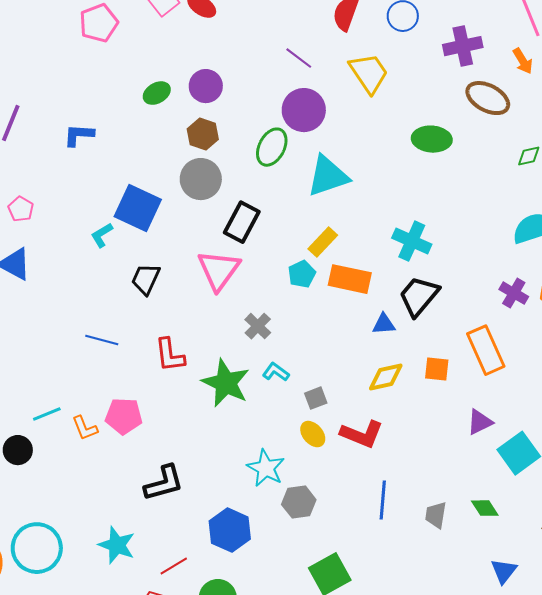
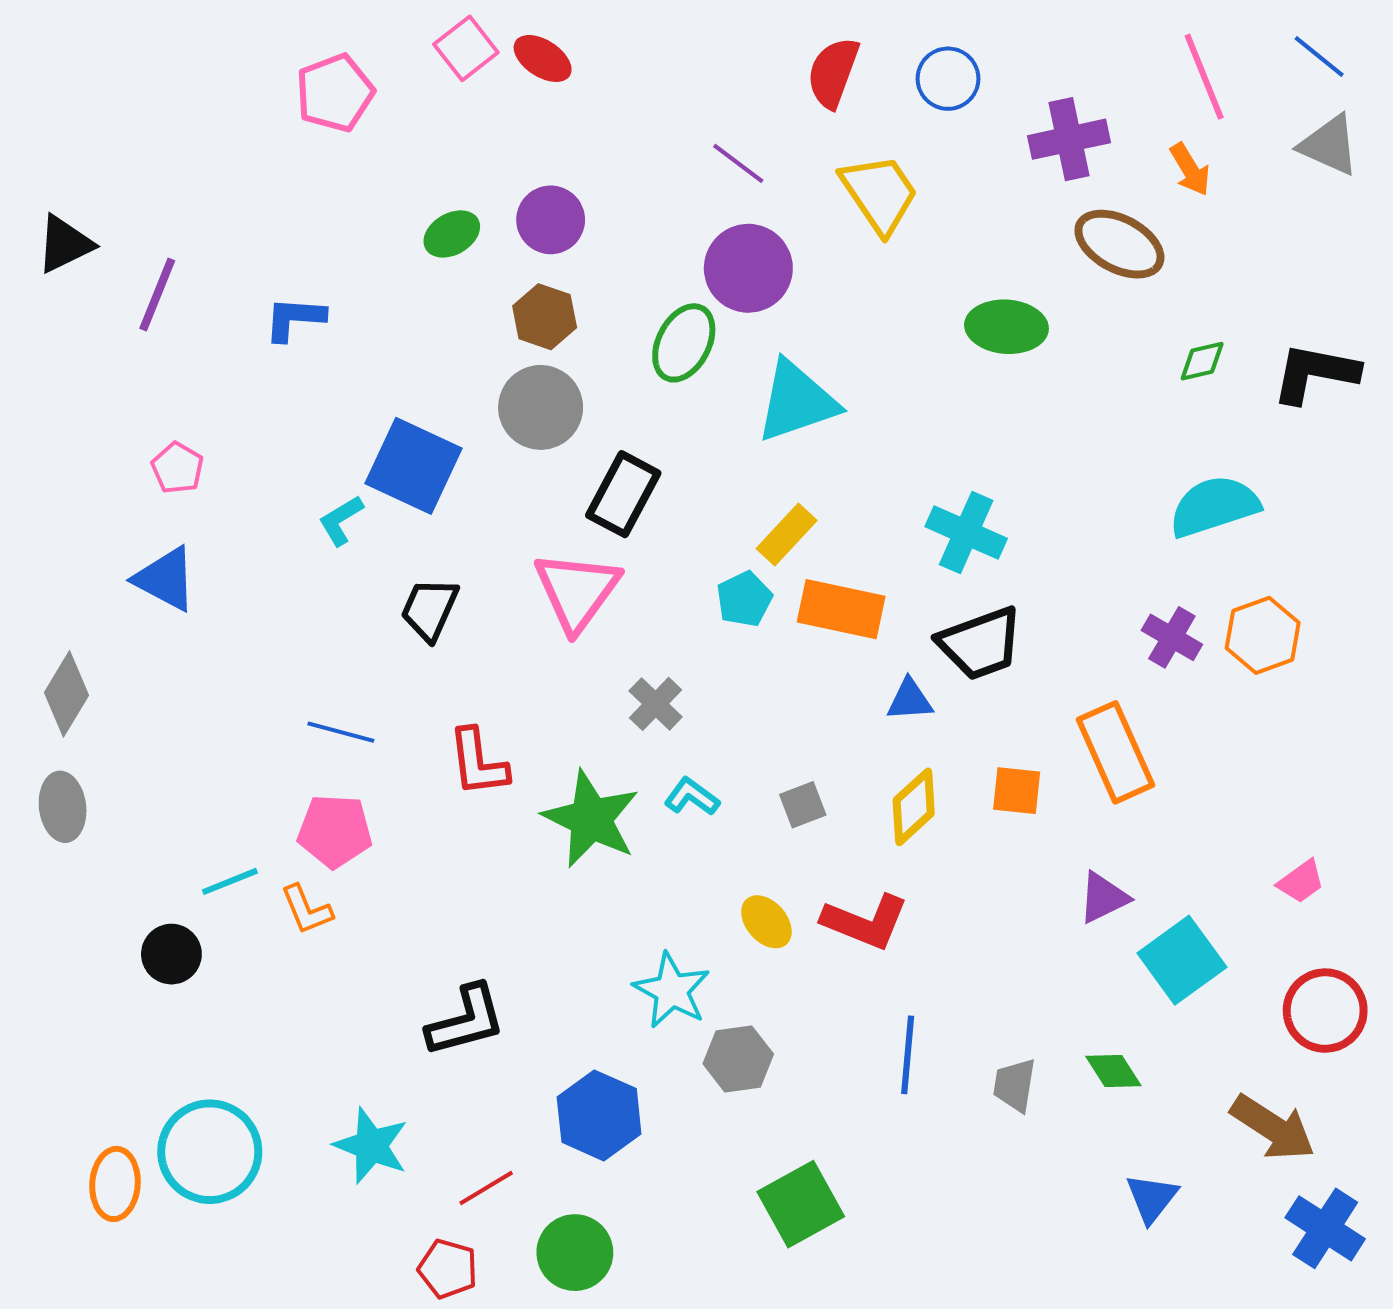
black trapezoid: (419, 296) -> (980, 643), turned -150
yellow diamond: (386, 377) -> (914, 807), turned -30
gray square: (316, 398) -> (803, 805), moved
pink pentagon: (124, 416) -> (335, 831), moved

